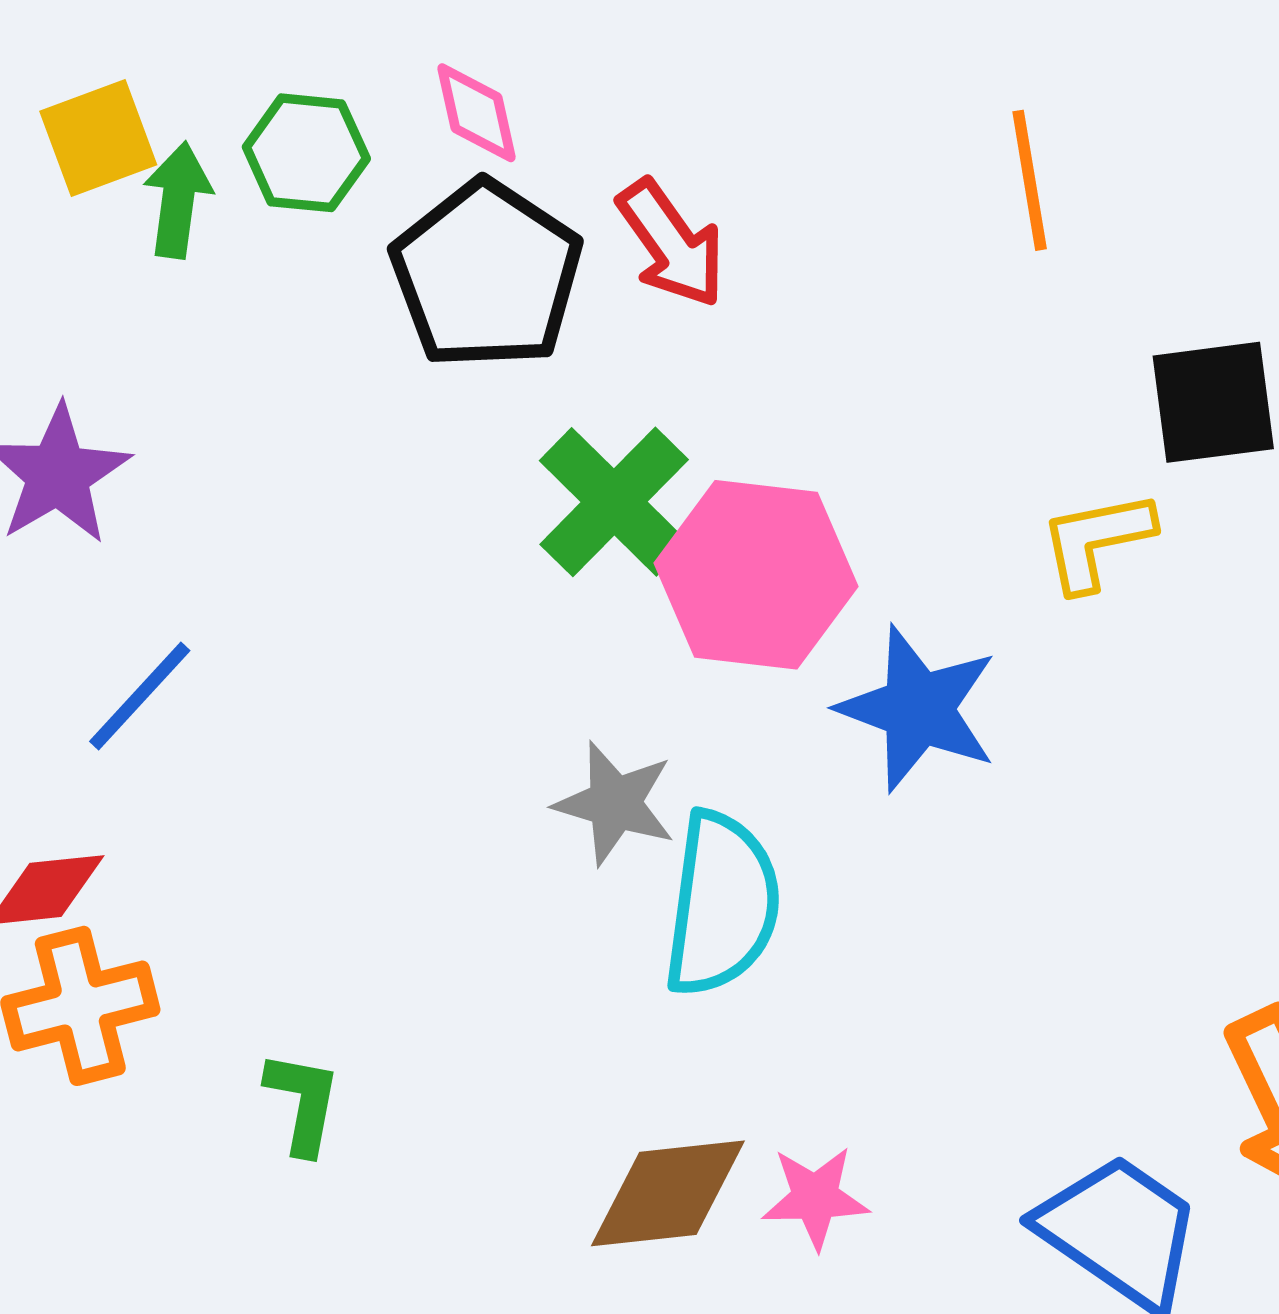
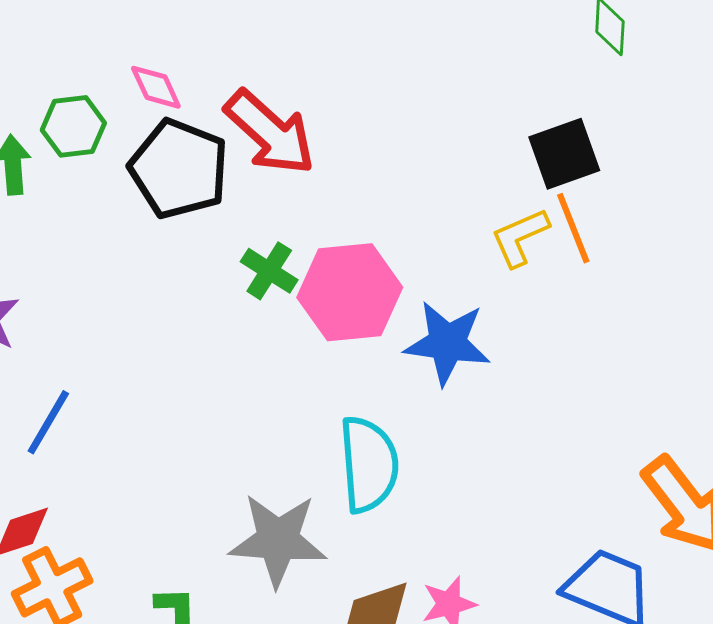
orange line: (1030, 180) -> (573, 228), moved
red arrow: (671, 244) -> (270, 132), size x1.4
green cross: (614, 502) -> (269, 271), size x0.7
gray star: (615, 803) -> (278, 540), moved, size x1.5

